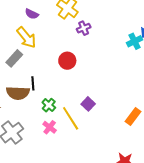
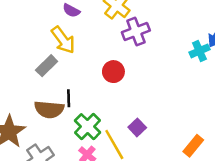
purple cross: (84, 28) -> (136, 31), size x1.5
green cross: (49, 105) -> (88, 127), size x1.5

